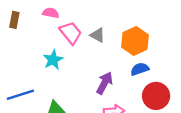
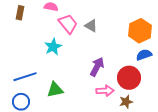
orange hexagon: (135, 41) -> (140, 31), moved
blue semicircle: (140, 69) -> (144, 55), moved
red circle: (156, 96) -> (129, 78), moved

